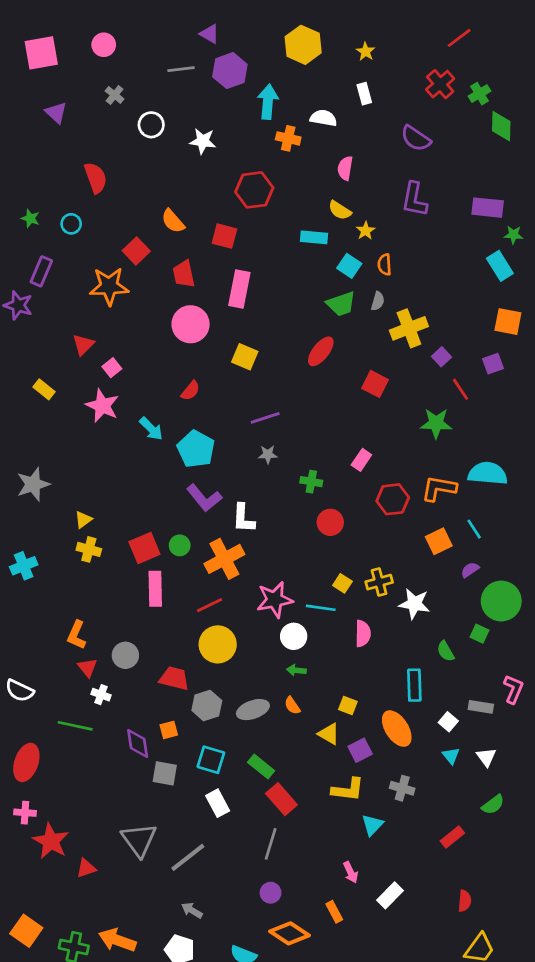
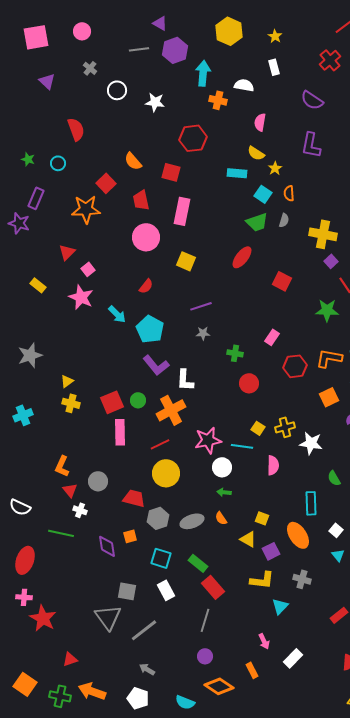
yellow cross: (409, 328) -> (323, 234), moved, turned 32
gray square: (165, 773) -> (127, 591), moved
red triangle: (86, 868) -> (70, 659), moved

